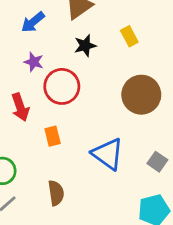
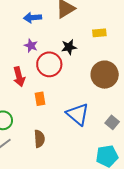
blue arrow: (33, 22) -> (33, 18), turned 30
yellow rectangle: (129, 36) -> (99, 33), turned -72
black star: (85, 46) -> (69, 47), moved

